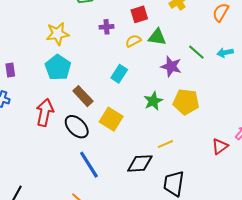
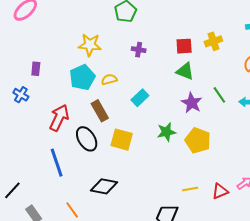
red square: (139, 14) -> (184, 46), moved
yellow semicircle: (133, 41) -> (109, 79), moved
yellow square: (111, 119) -> (122, 140), turned -30
yellow line: (165, 144) -> (190, 189), moved
black diamond: (140, 163) -> (104, 186), moved
blue line: (89, 165) -> (57, 163), moved

